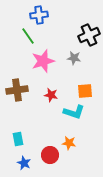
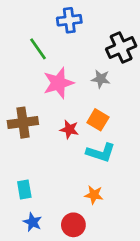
blue cross: (39, 15) -> (69, 20), moved
orange square: (85, 91) -> (98, 120), moved, turned 35
red circle: (50, 155) -> (73, 225), moved

